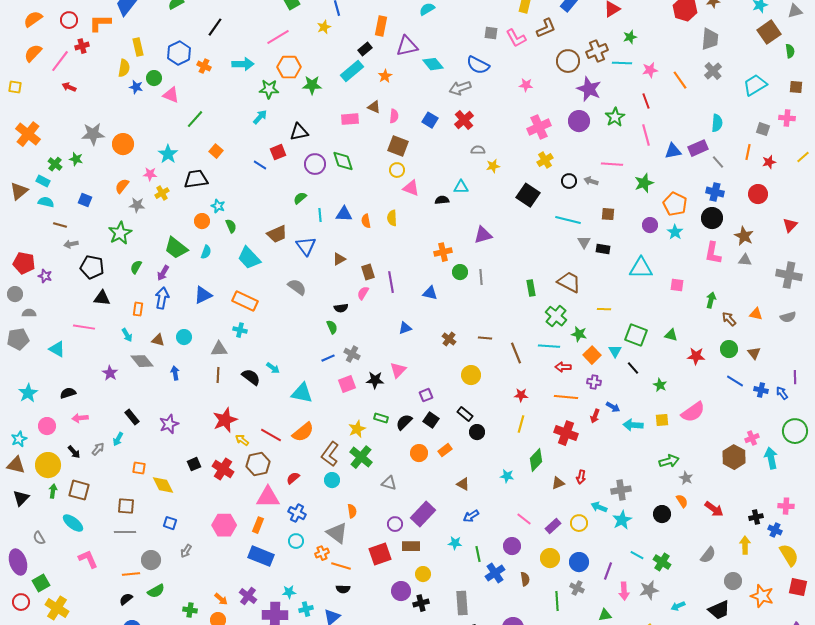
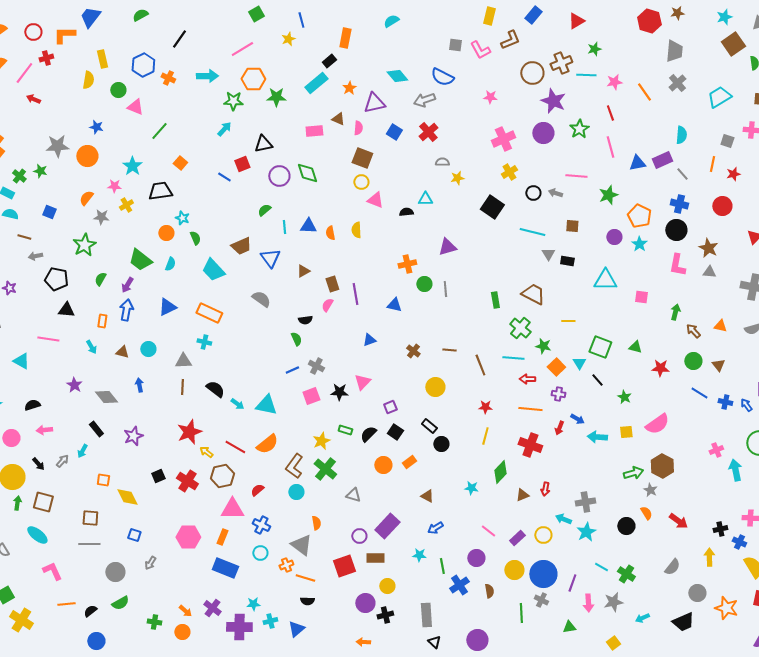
purple triangle: (407, 46) -> (374, 103), moved
blue star: (136, 87) -> (96, 127), moved
gray diamond: (142, 361) -> (106, 397), moved
cyan arrow: (273, 368) -> (237, 404), moved
brown hexagon: (734, 457) -> (662, 466), moved
blue circle: (579, 562) -> (543, 574), size x1.4
orange line: (131, 574) -> (66, 604), moved

